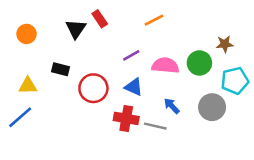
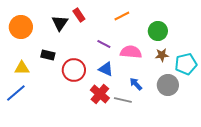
orange circle: (27, 34) -> (21, 27), size x1.5
brown star: (225, 44) -> (162, 55), moved
purple line: (131, 55) -> (104, 44), turned 56
green circle: (199, 63) -> (158, 31), moved
red cross: (126, 118) -> (100, 94), turned 30

